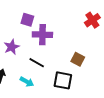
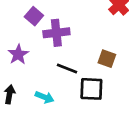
purple square: (27, 20) -> (34, 16), turned 32
black line: (37, 63) -> (67, 69), moved

